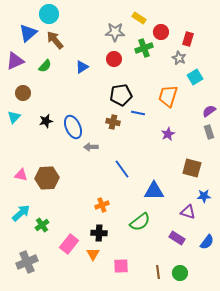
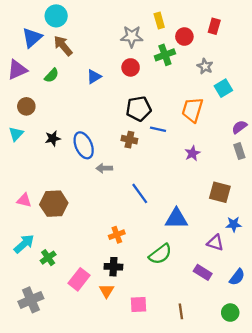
yellow rectangle: (139, 18) -> (159, 20), turned 40
red rectangle: (188, 39) -> (214, 26), moved
green circle: (180, 273) -> (230, 313), moved

